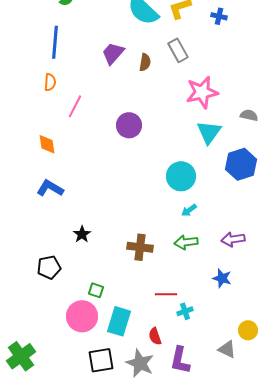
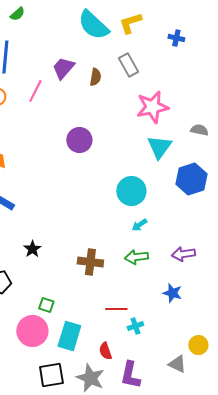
blue cross: (219, 16) -> (176, 38), moved
pink line: (75, 106) -> (35, 91), moved

